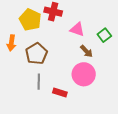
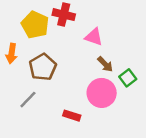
green square: (104, 35) -> (128, 78), moved
gray line: (39, 82) -> (28, 100), moved, turned 42

